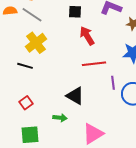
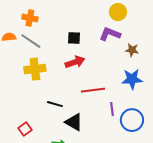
red arrow: (87, 36) -> (75, 62), moved, turned 102
yellow cross: (36, 43) -> (35, 69), turned 30
black line: (25, 66) -> (55, 104), moved

